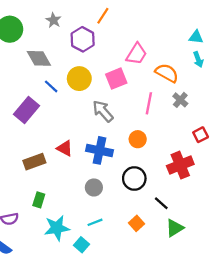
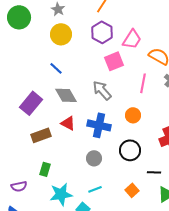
purple hexagon: (83, 39) -> (102, 32), moved
gray diamond: (39, 58) -> (66, 95), moved
yellow circle: (79, 79) -> (61, 34), moved
purple rectangle: (27, 110) -> (31, 103), moved
black line: (161, 203) -> (154, 172), turned -40

